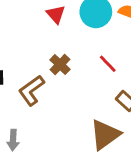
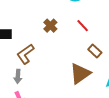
brown L-shape: (31, 90) -> (25, 54), moved

